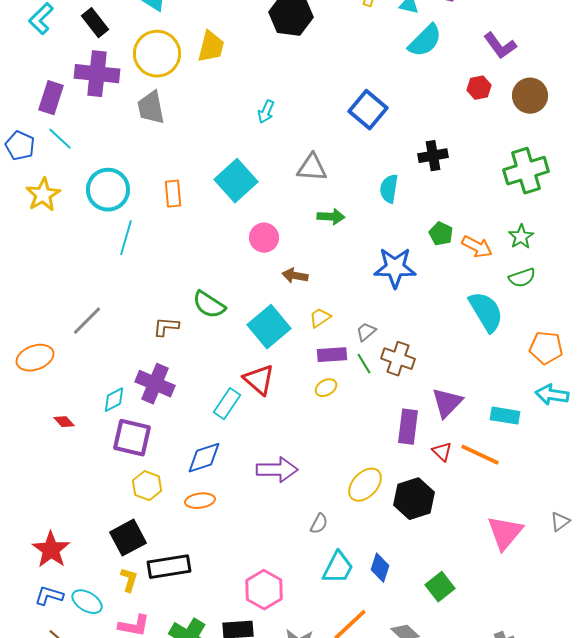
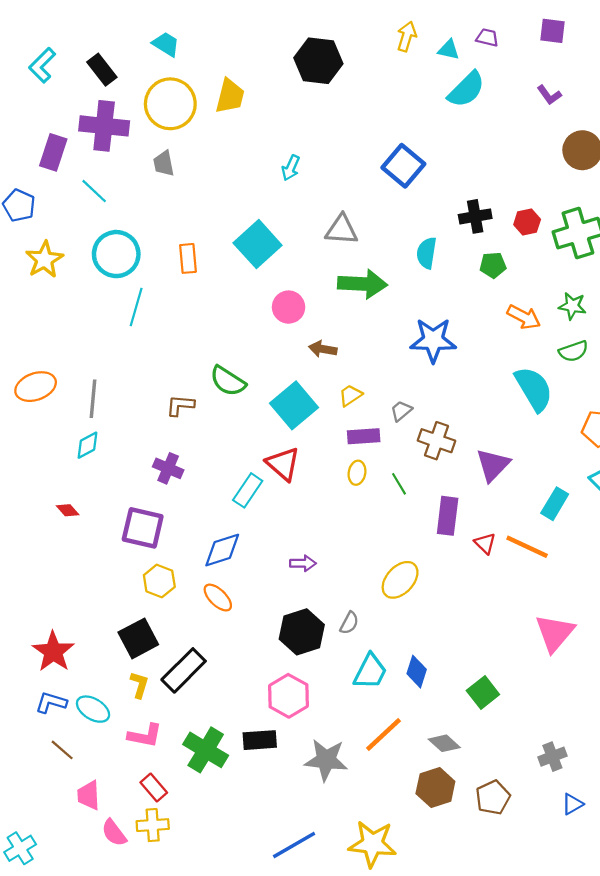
purple L-shape: (500, 46) -> (549, 95), size x0.7
red hexagon: (479, 88) -> (527, 222), moved
gray trapezoid: (151, 108) -> (164, 163), size x0.7
cyan line: (60, 139) -> (94, 191), moved
green arrow: (331, 217) -> (363, 284), size x1.6
green pentagon: (441, 234) -> (493, 265), moved, turned -30
green star: (521, 237) -> (572, 306), turned -30
gray line: (87, 321) -> (93, 399), turned -40
orange ellipse: (35, 358) -> (36, 387), moved
green line: (364, 364) -> (399, 484), moved
purple cross: (155, 384) -> (168, 468), size x0.7
yellow ellipse: (326, 388) -> (357, 473), turned -50
cyan diamond: (114, 400) -> (87, 445), moved
purple triangle: (447, 403) -> (493, 465), moved
cyan rectangle: (505, 416) -> (555, 504), turned -68
purple arrow: (277, 470) -> (303, 563), size x0.6
black hexagon: (414, 499) -> (302, 632), moved
orange ellipse: (200, 501) -> (218, 598), turned 52
black rectangle: (169, 567) -> (184, 670), turned -36

